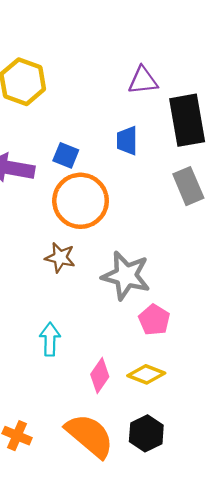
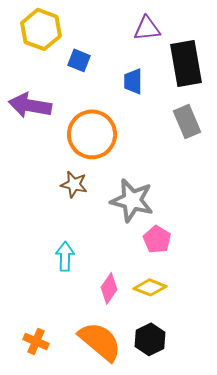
blue square: (66, 155) -> (79, 60), moved

